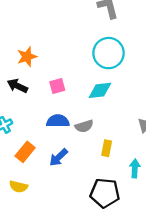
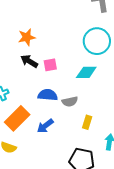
black arrow: (17, 86) -> (29, 61), moved
orange rectangle: (25, 152) -> (17, 118), size x1.4

